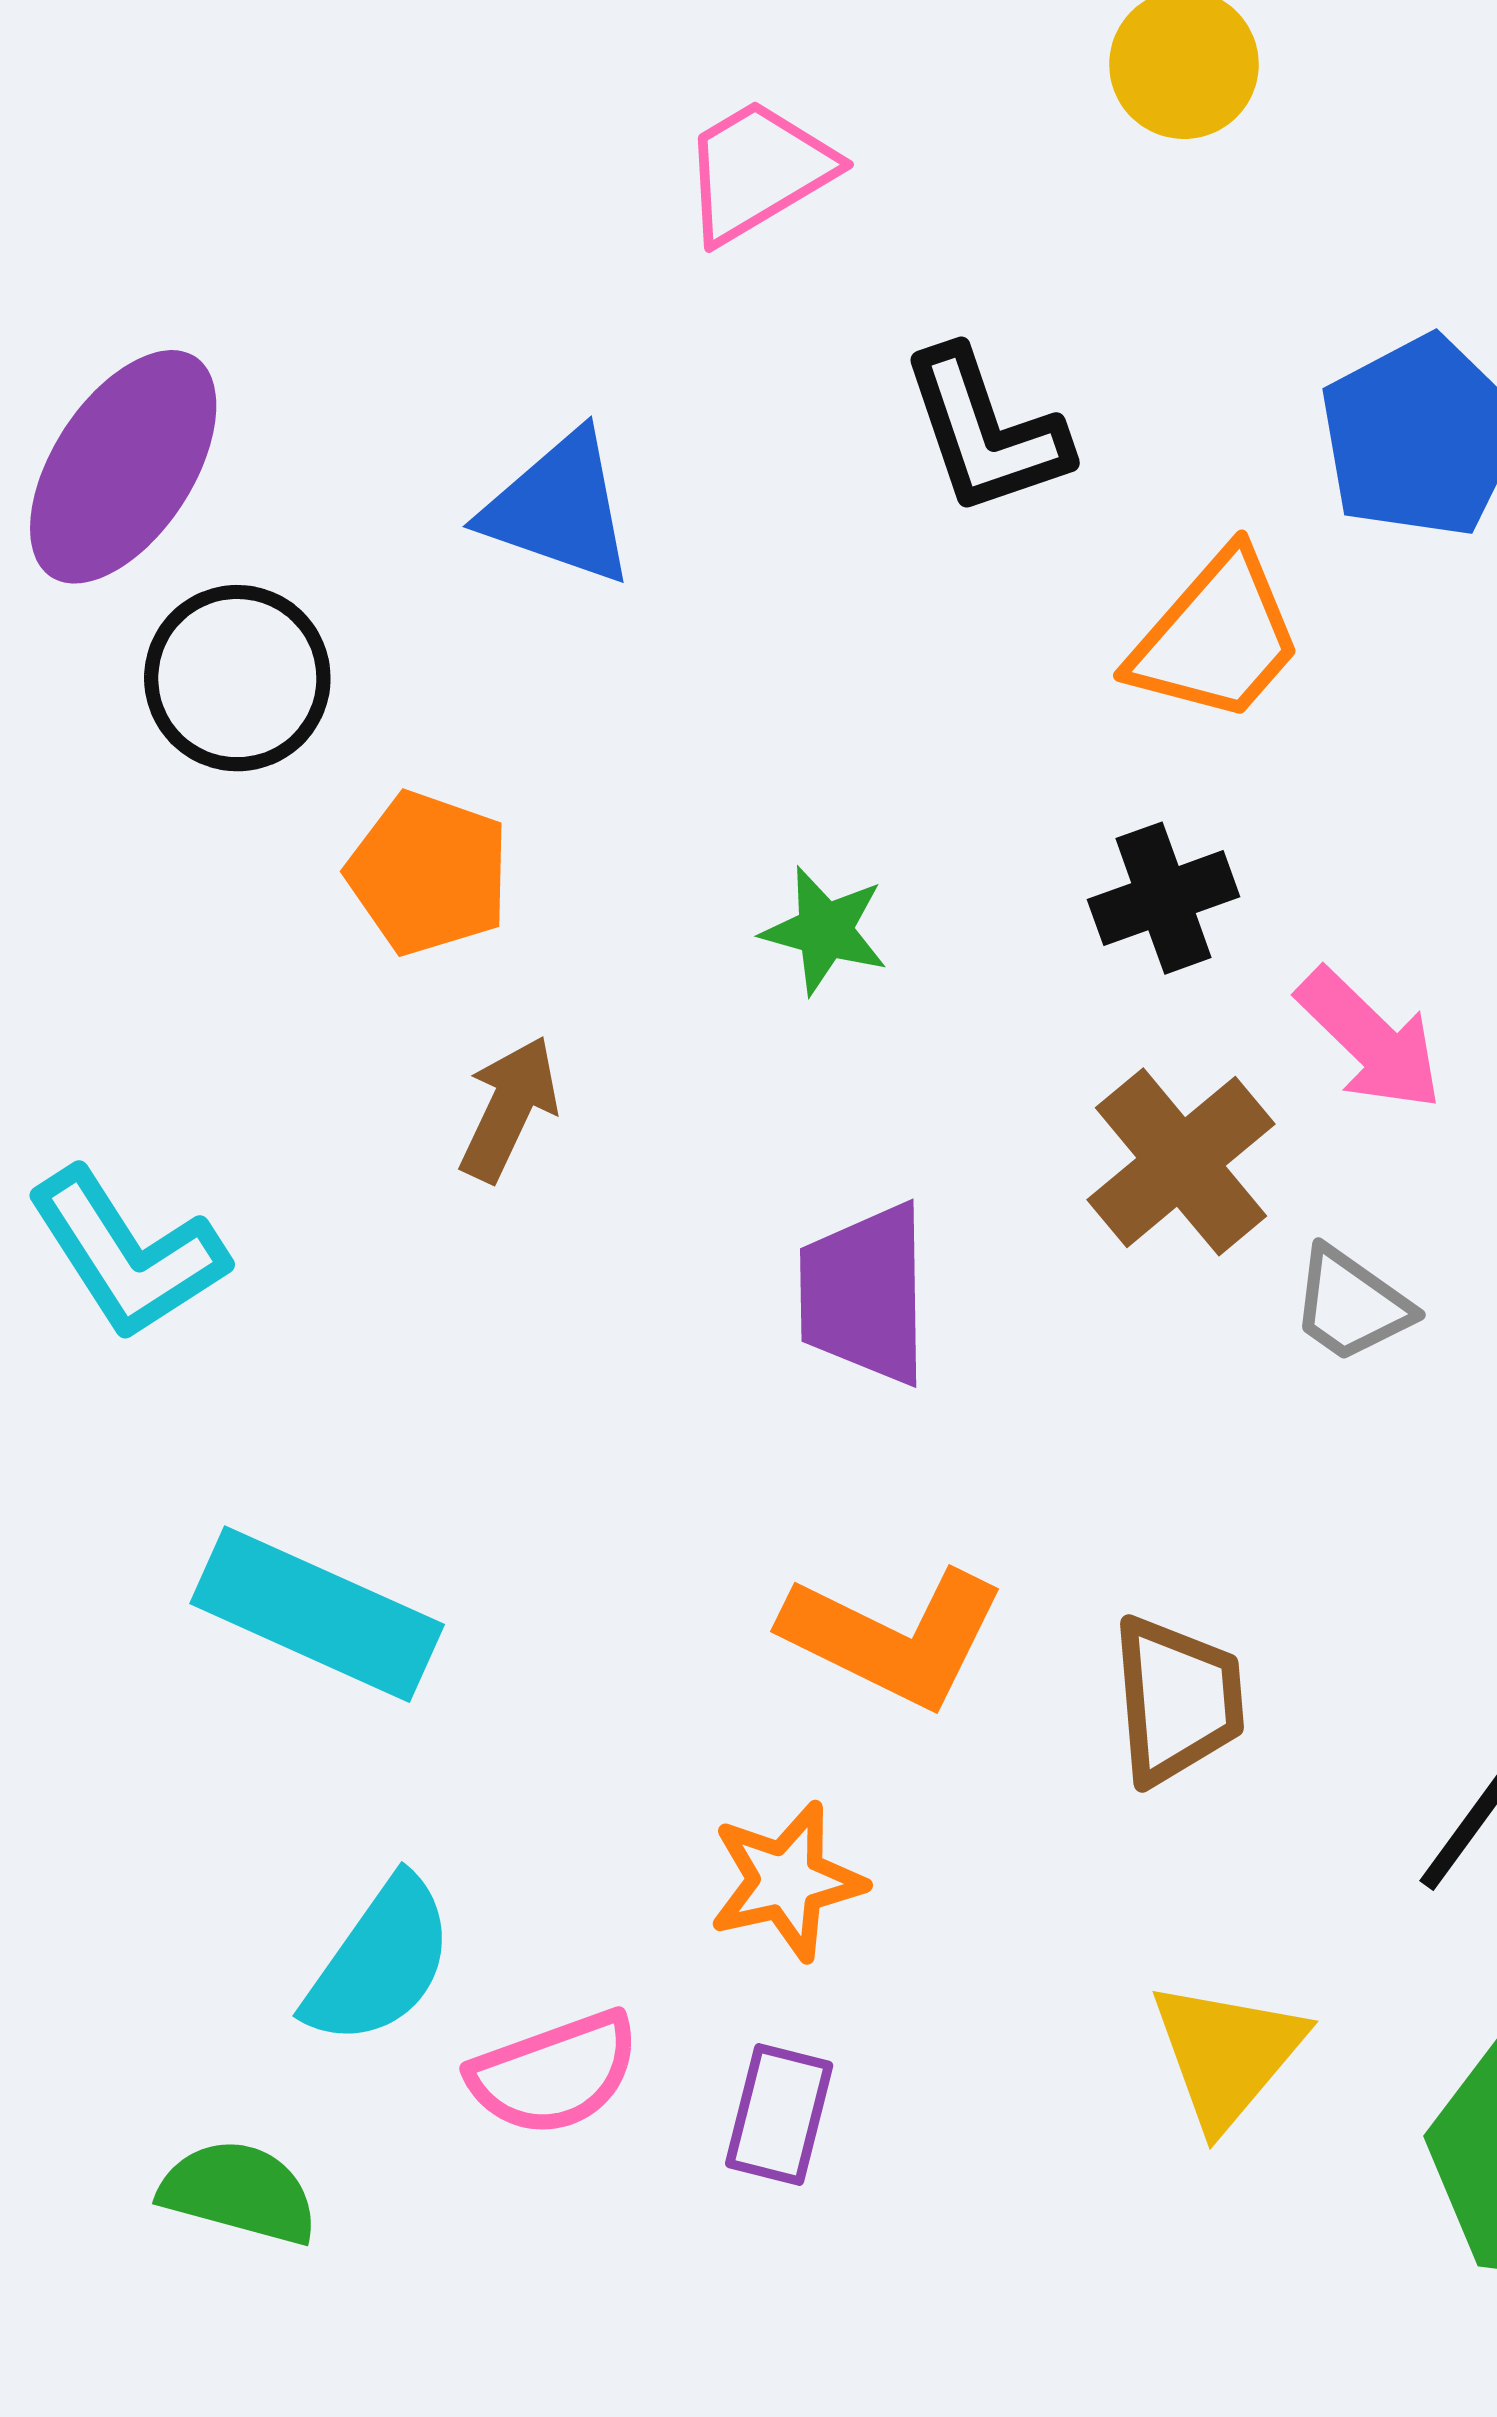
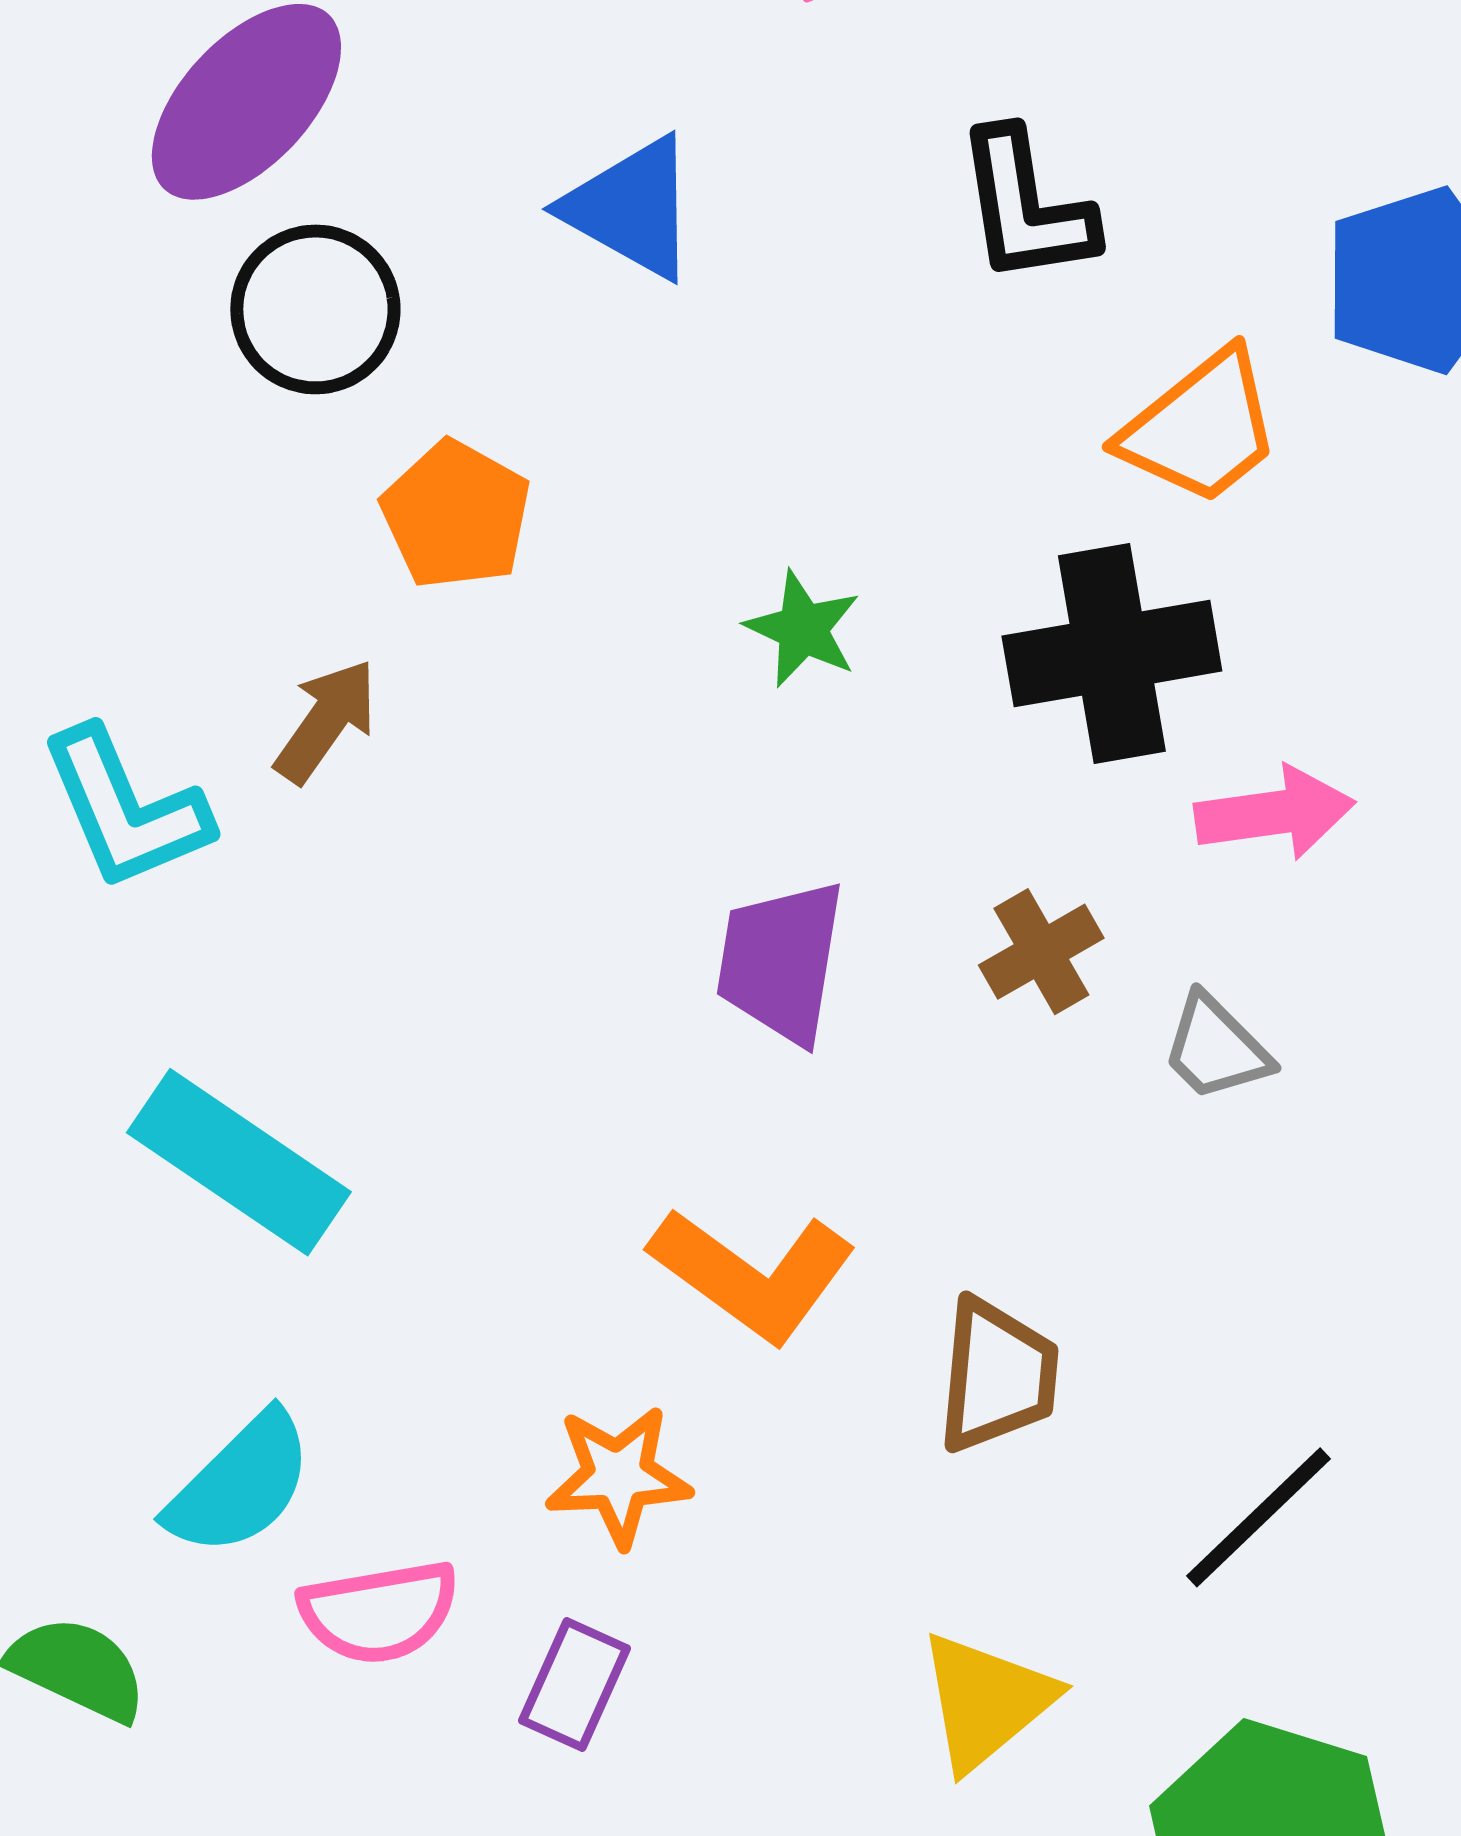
black cross: (1163, 898) -> (1112, 654), size x1.6
pink arrow: (1370, 1039) -> (1275, 813), turned -62
brown arrow: (509, 1109) -> (326, 721), moved
brown cross: (1181, 1162) -> (1041, 952), moved, size x0.7

